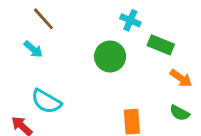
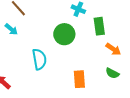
green rectangle: (161, 45) -> (99, 26), turned 60
cyan semicircle: (46, 101) -> (39, 59), moved, turned -130

